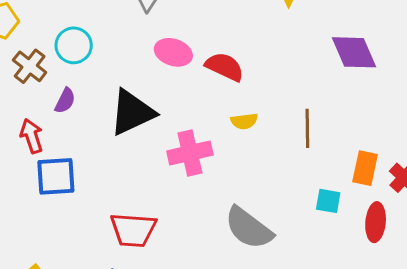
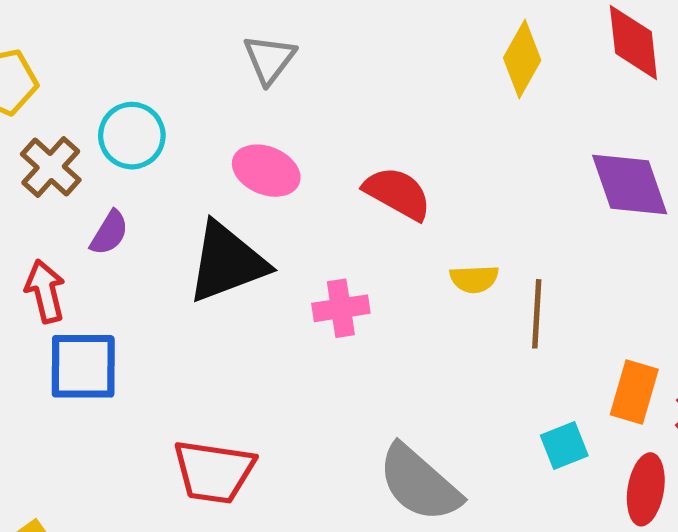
pink ellipse: (173, 52) -> (266, 171), moved
yellow semicircle: (244, 121) -> (474, 279), moved
pink cross: (190, 153) -> (341, 308), moved, size x0.7
cyan square: (328, 201) -> (564, 446), turned -36

